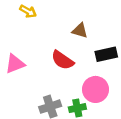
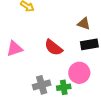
brown triangle: (80, 31) -> (84, 24), moved

